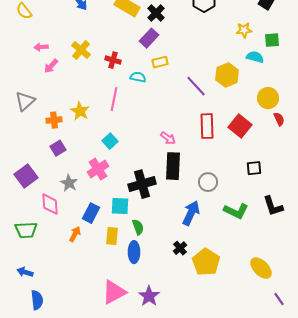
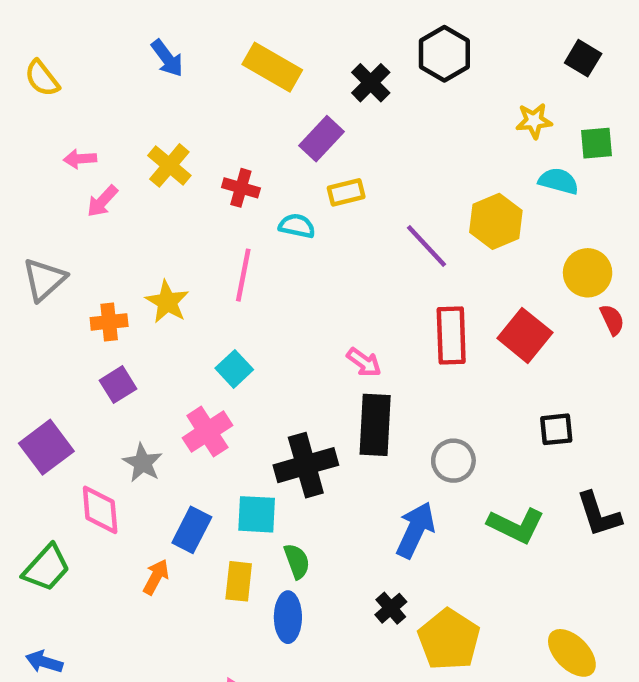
black cross: (156, 13) -> (371, 83), moved
green trapezoid: (26, 230) -> (46, 568), turned -45

